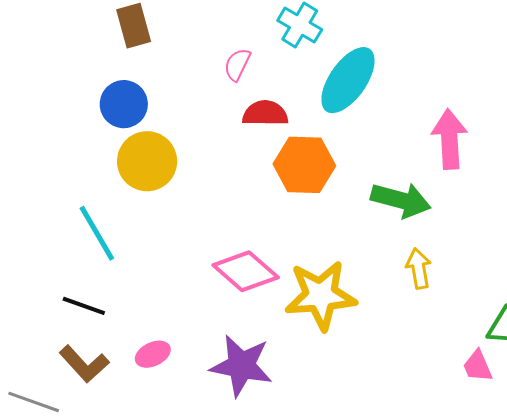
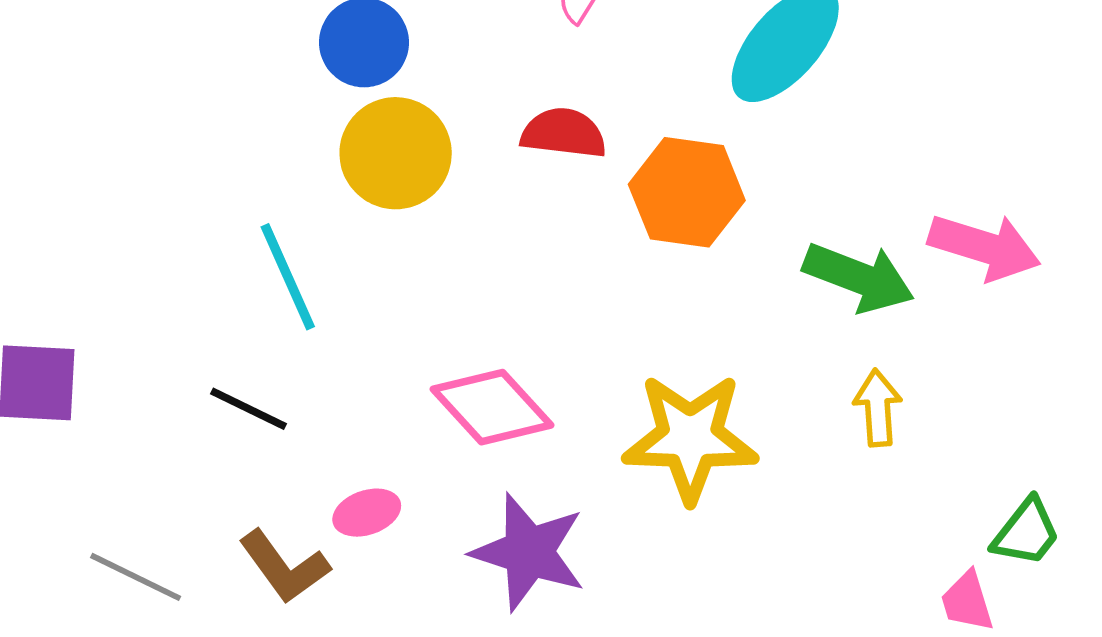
red semicircle: (265, 113) -> (564, 133), moved
pink arrow: (449, 139) -> (984, 247), moved, turned 104
pink diamond: (246, 271) -> (492, 407), moved
brown L-shape: (84, 364) -> (284, 567), moved

